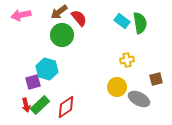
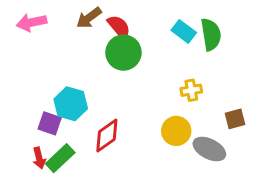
green circle: (62, 35) -> (123, 53), moved
purple square: (33, 82) -> (50, 123), turned 35
red diamond: (66, 107) -> (107, 135), moved

